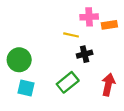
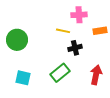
orange rectangle: (109, 25) -> (100, 31), moved
green circle: (19, 60) -> (17, 40), moved

